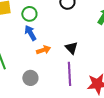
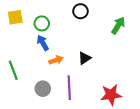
black triangle: (71, 48) -> (85, 58), turned 40
purple line: (69, 74) -> (69, 88), moved

